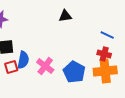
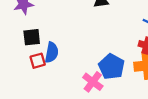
pink cross: (45, 66) -> (93, 82), moved

